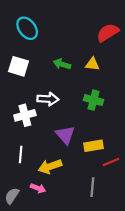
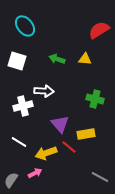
green cross: (94, 100) -> (95, 99), moved
white line: (21, 154) -> (19, 142), turned -63
red line: (111, 162) -> (69, 147), moved, turned 63
gray line: (92, 187) -> (100, 177), moved, turned -66
pink arrow: (38, 188) -> (35, 173), turned -48

